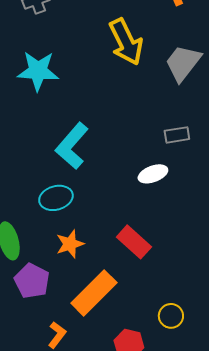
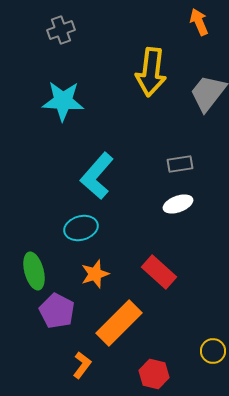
yellow arrow: (126, 42) -> (151, 72), turned 33
gray rectangle: (177, 135) -> (180, 164), moved
yellow circle: (171, 316) -> (213, 351), moved

